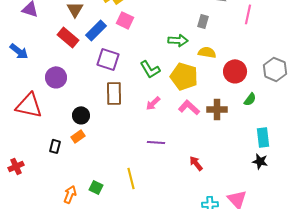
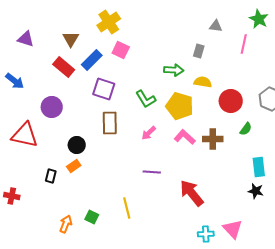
red arrow: (196, 163) -> (192, 193), size x1.8
red cross: (16, 166) -> (12, 196), turned 35

